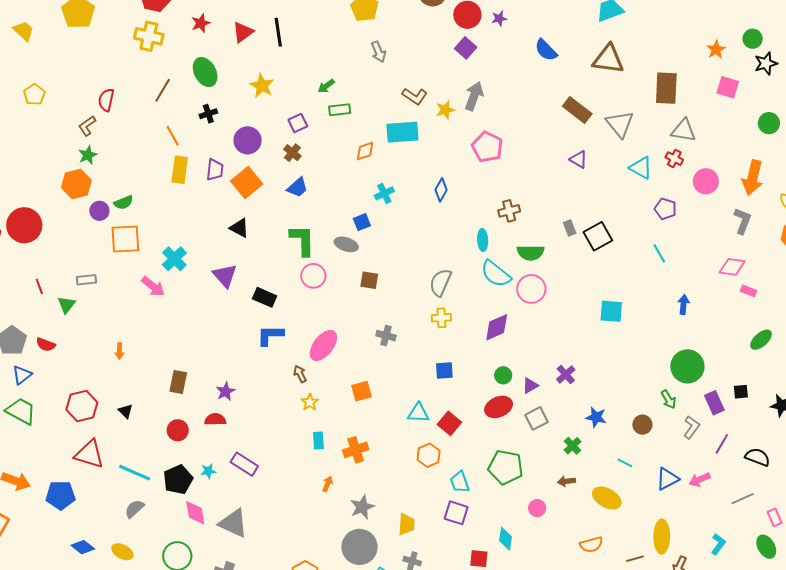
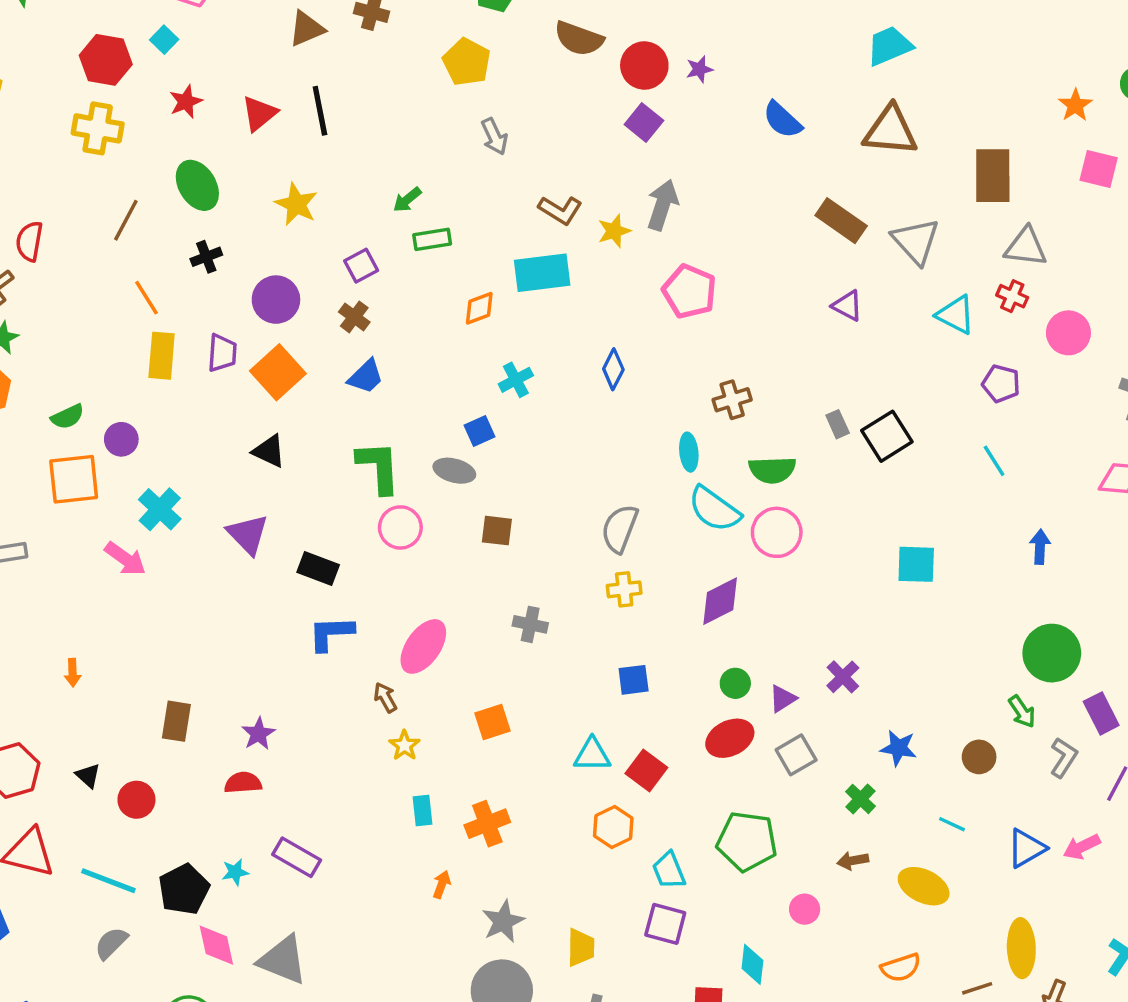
purple circle: (99, 211) -> (121, 439), moved
red circle: (178, 430) -> (136, 800), moved

